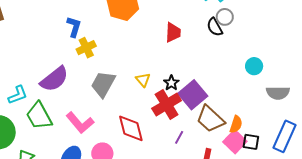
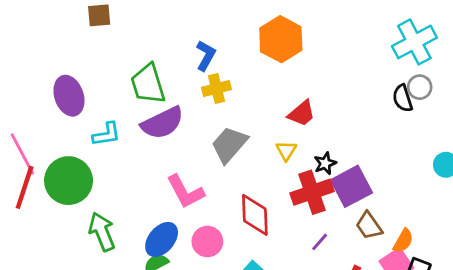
red trapezoid: (173, 32) -> (302, 113), moved, turned 35
green trapezoid: (39, 116) -> (148, 84), moved
brown trapezoid: (210, 119) -> (369, 226), size x0.7

